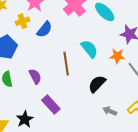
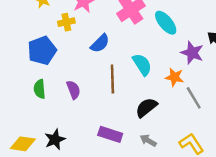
blue semicircle: (44, 29) -> (100, 43), moved
purple rectangle: (51, 104) -> (110, 134), moved, turned -36
gray arrow: (110, 111) -> (148, 140), moved

